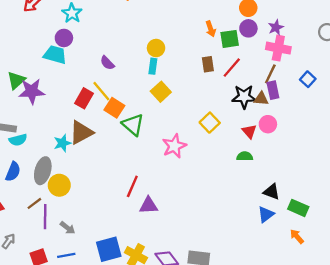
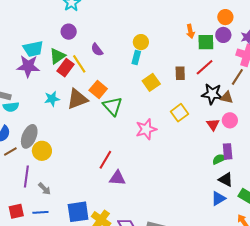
purple circle: (64, 38) -> (69, 32), moved
cyan trapezoid: (55, 55) -> (33, 49), moved, turned 145
brown rectangle: (208, 64) -> (180, 73), moved
green triangle: (16, 80) -> (57, 56), moved
purple rectangle: (273, 90) -> (228, 151), moved
yellow line: (101, 91) -> (79, 64), moved
yellow square: (161, 92) -> (151, 82), moved
red rectangle: (84, 98) -> (65, 68), moved
brown triangle: (81, 133) -> (77, 99), moved
cyan star: (62, 143) -> (52, 99), moved
green semicircle: (245, 156) -> (219, 159), moved, turned -32
brown line: (34, 203) -> (10, 151), moved

